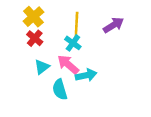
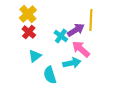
yellow line: (76, 25) -> (91, 20), moved
purple arrow: (114, 25) -> (76, 30), moved
pink arrow: (68, 64) -> (81, 49), moved

